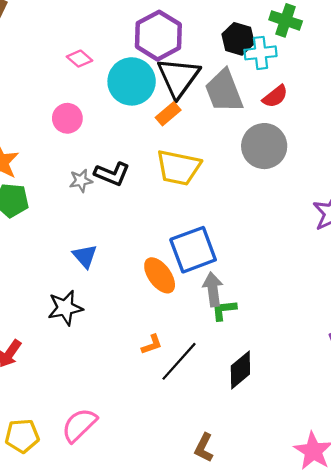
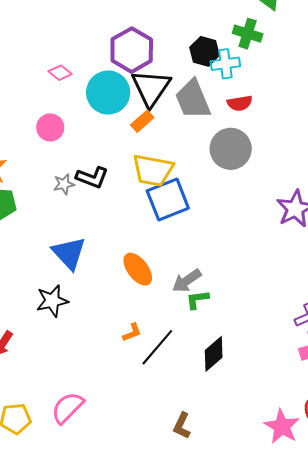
red semicircle: (275, 96) -> (240, 103), turned 30
blue square: (193, 250) -> (168, 200), moved
blue triangle: (85, 256) -> (69, 253), size x1.5
gray arrow: (213, 289) -> (187, 281), turned -116

